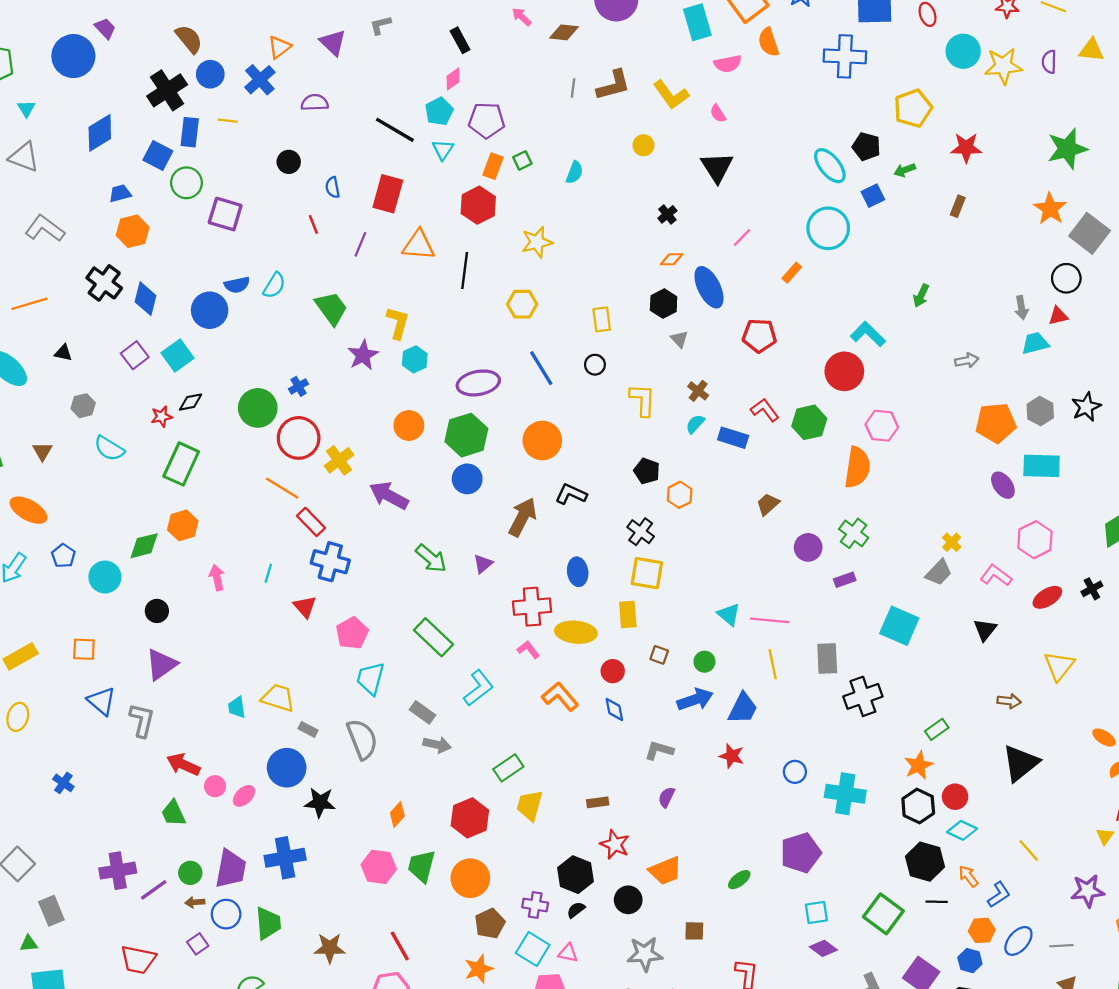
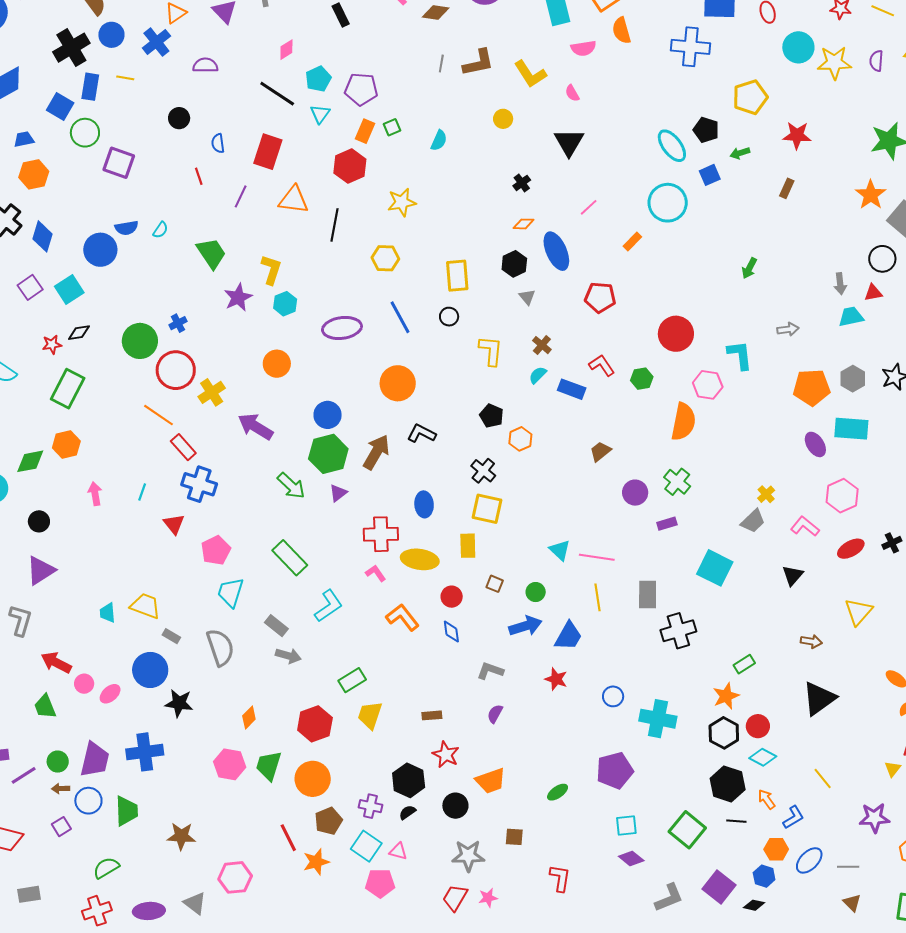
pink diamond: (453, 79) -> (286, 50), moved
cyan semicircle: (274, 285) -> (160, 230), size x0.7
yellow rectangle: (602, 319) -> (457, 276), size x1.4
cyan L-shape: (868, 334) -> (740, 355), moved, turned 36
green hexagon: (809, 422) -> (642, 379), size x0.7
green hexagon: (466, 435) -> (328, 454), moved
red line: (400, 946) -> (288, 838), moved

